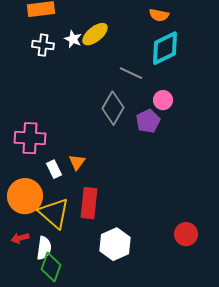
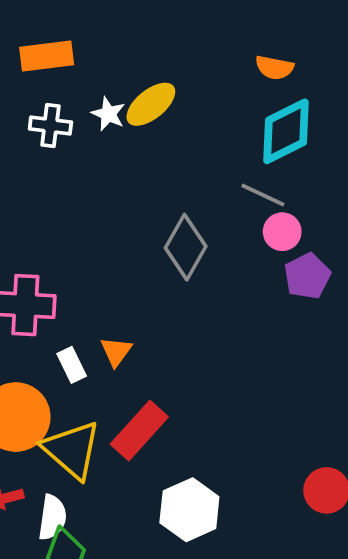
gray line: (131, 73) -> (263, 195), moved
purple pentagon: (148, 121) -> (307, 276), moved
red rectangle: (89, 203) -> (139, 431), turned 36

